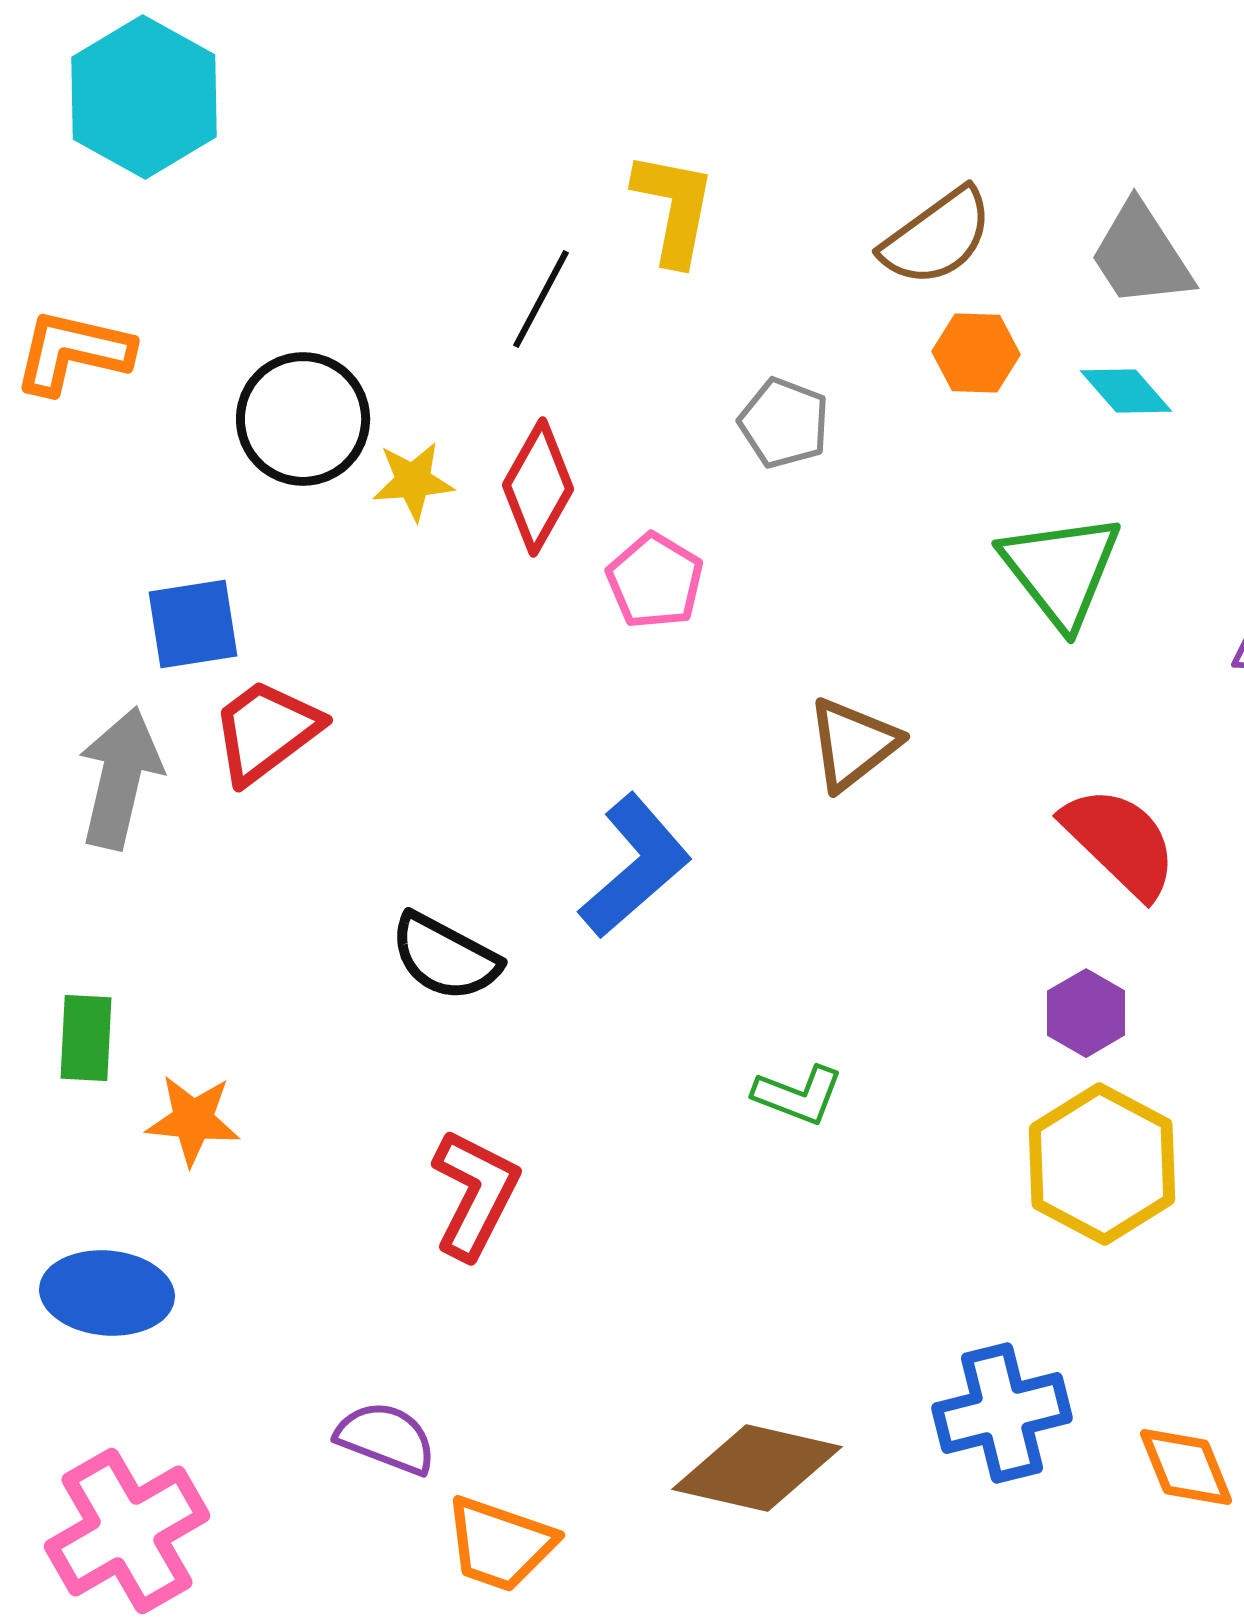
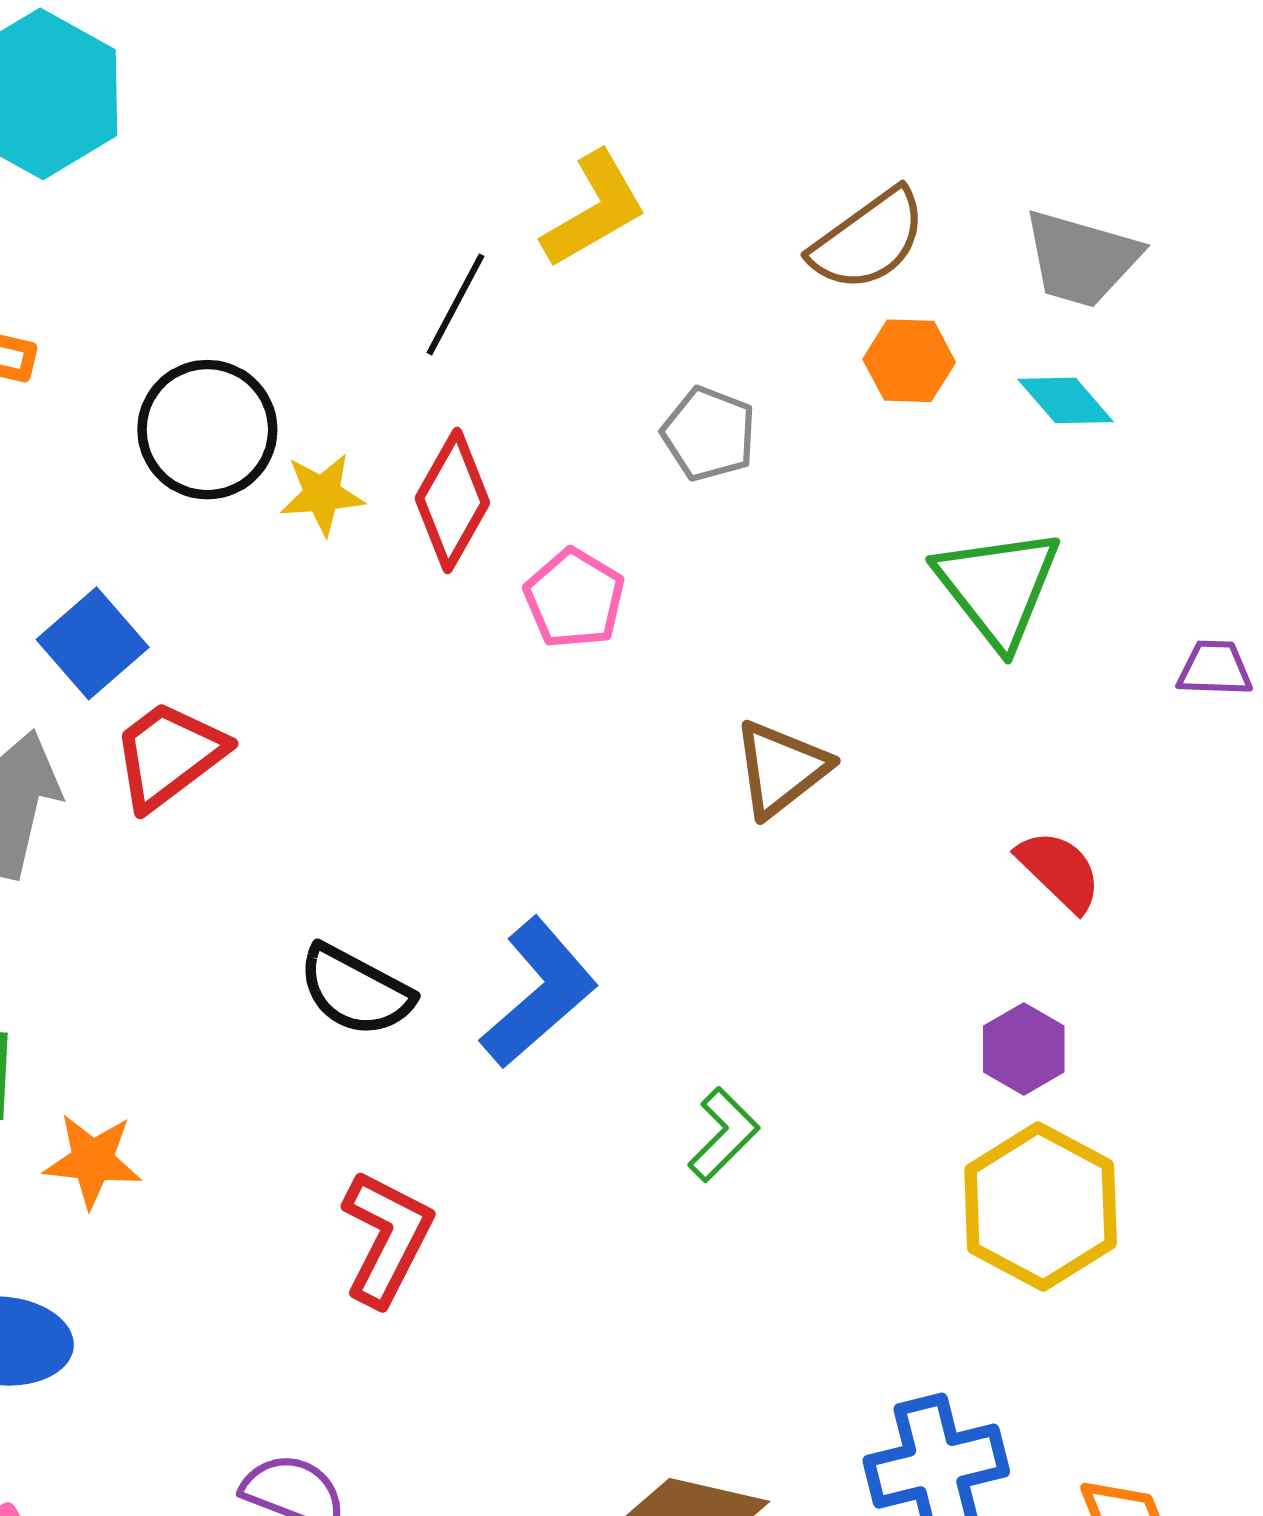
yellow L-shape: (674, 208) -> (594, 210), turned 49
gray trapezoid: (1141, 255) -> (1081, 259), turned -41
blue square: (193, 624) -> (93, 643), turned -32
red semicircle: (1120, 842) -> (1059, 871), size x0.7
blue L-shape: (635, 866) -> (539, 993), moved
green L-shape: (798, 1095) -> (724, 1135), turned -66

